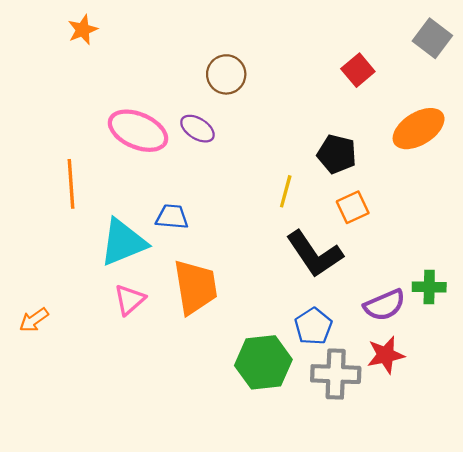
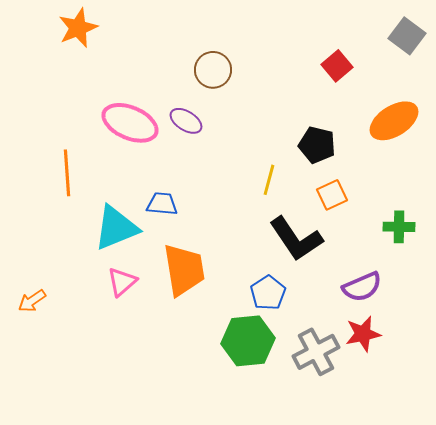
orange star: (83, 30) -> (78, 28), size x1.4
green cross: (429, 287) -> (399, 227), moved
blue pentagon: (313, 326) -> (268, 293), moved
gray cross: (336, 374) -> (316, 352), turned -30

